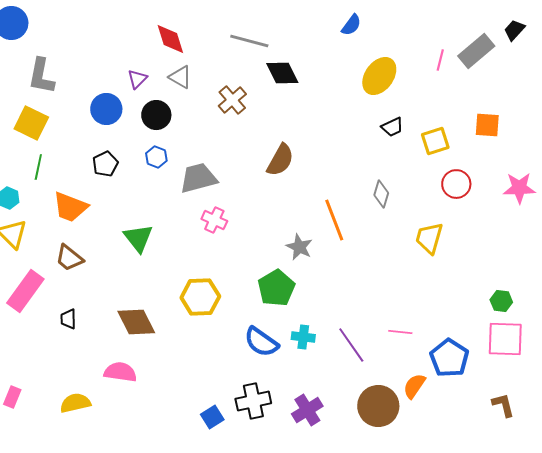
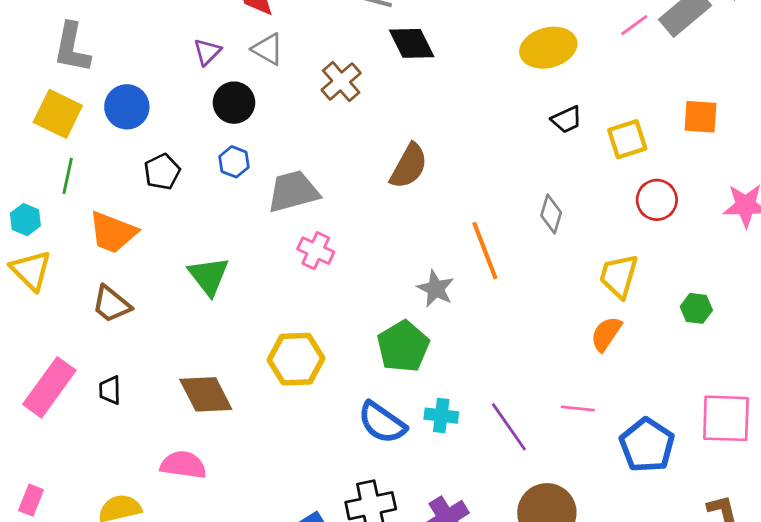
pink line: (440, 60) -> (634, 25), turned 40
yellow ellipse: (379, 76) -> (548, 48), turned 39
blue circle: (106, 109) -> (127, 107), moved
pink rectangle: (25, 291) -> (49, 387), moved
green hexagon: (501, 301) -> (696, 308), moved
orange semicircle: (414, 386) -> (606, 334), moved

